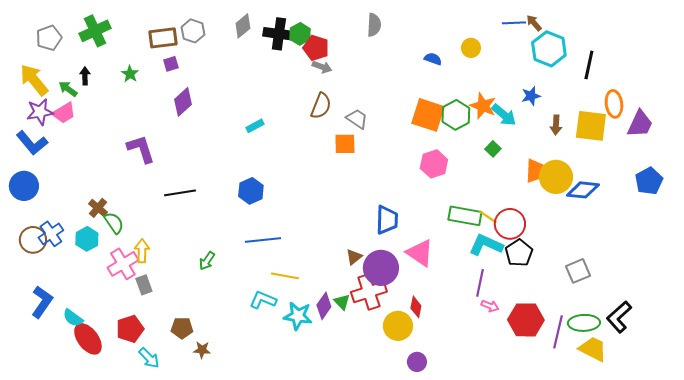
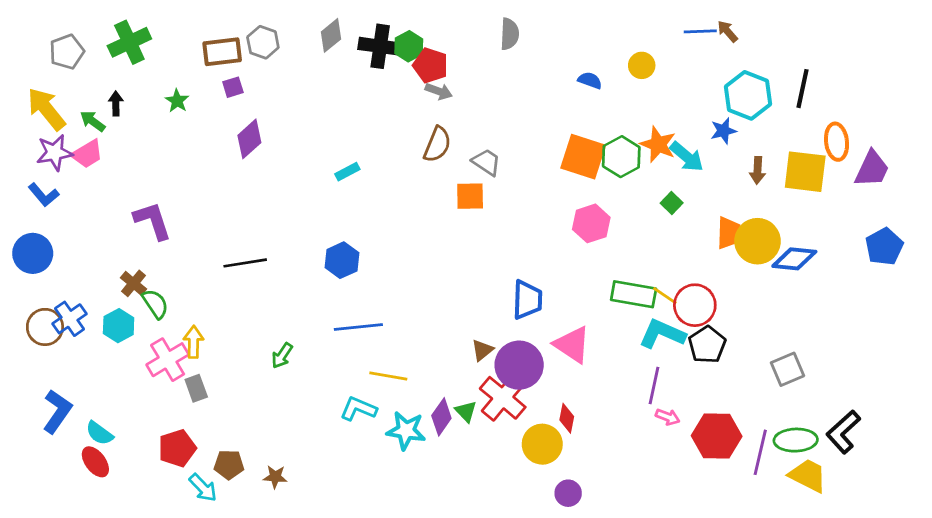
cyan hexagon: (549, 49) -> (748, 95), moved
blue L-shape: (32, 143) -> (44, 195), size x0.7
purple L-shape: (141, 149) -> (153, 221), moved
red cross: (369, 292) -> (503, 398), turned -32
brown pentagon: (182, 328) -> (229, 465), moved
red ellipse: (88, 339) -> (95, 462), moved, size x0.7

